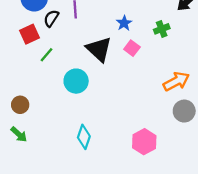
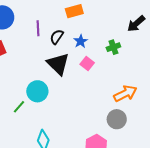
black semicircle: (51, 18) -> (57, 37), moved
green line: (47, 55) -> (19, 107), moved
gray circle: (184, 111) -> (117, 119), moved

